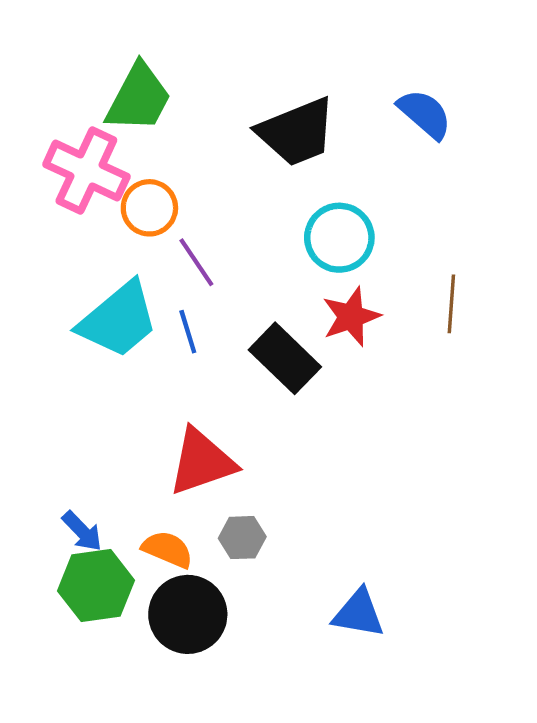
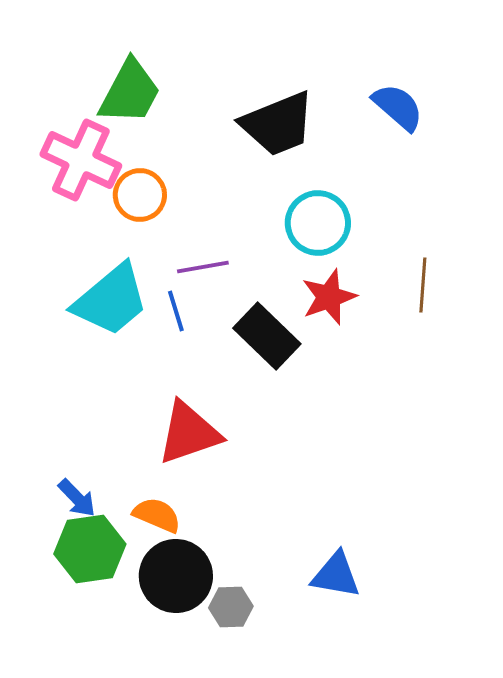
purple line: (196, 262) -> (203, 267), moved, turned -66
gray hexagon: (242, 538) -> (231, 607), moved

